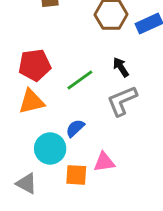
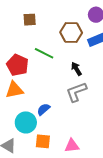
red pentagon: (35, 65) -> (18, 65), turned 30
green line: (80, 80) -> (44, 53), moved, turned 60
pink triangle: (104, 162) -> (72, 146), moved

